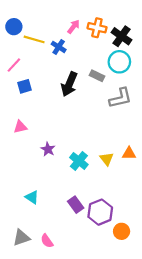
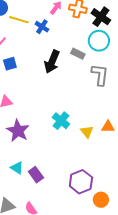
gray L-shape: (120, 98) -> (100, 75), turned -70
purple star: (48, 149) -> (18, 131), moved, size x1.6
cyan cross: (79, 161) -> (61, 121), moved
purple rectangle: (76, 205) -> (36, 175), moved

